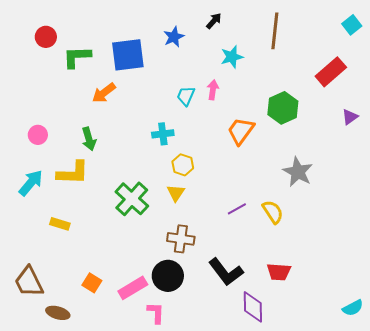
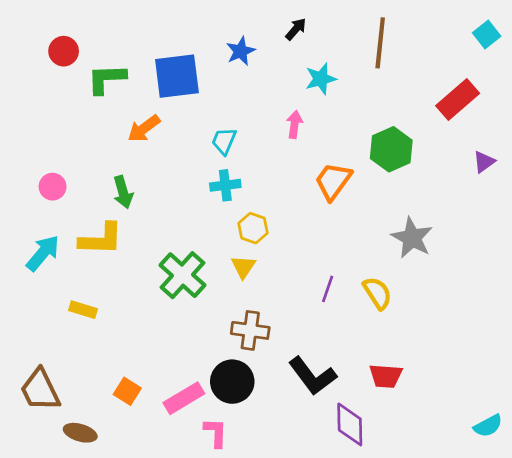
cyan trapezoid: (186, 96) -> (224, 141), moved
purple line: (237, 209) -> (328, 289), turned -42

